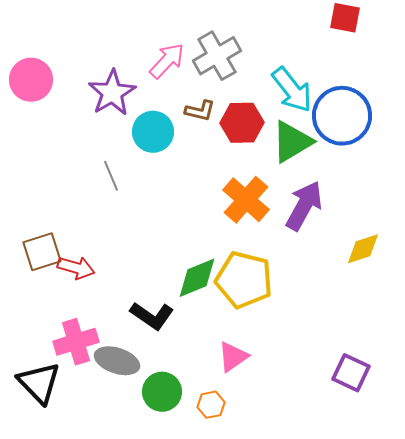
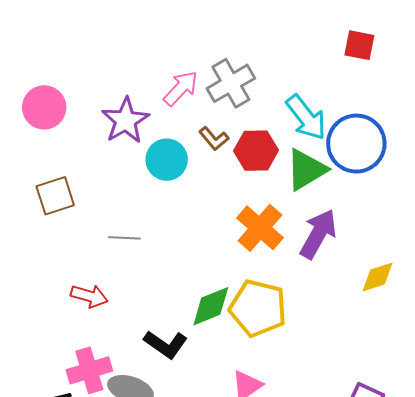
brown L-shape: (200, 111) -> (214, 139), turned 36
gray line: (111, 176) -> (124, 238), moved, turned -64
brown square: (42, 252) -> (55, 196), moved

